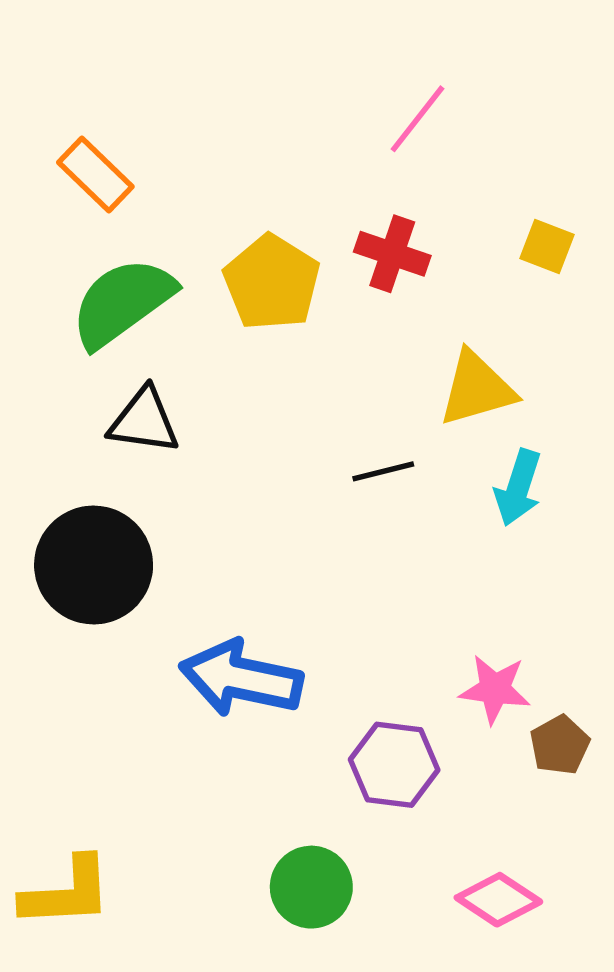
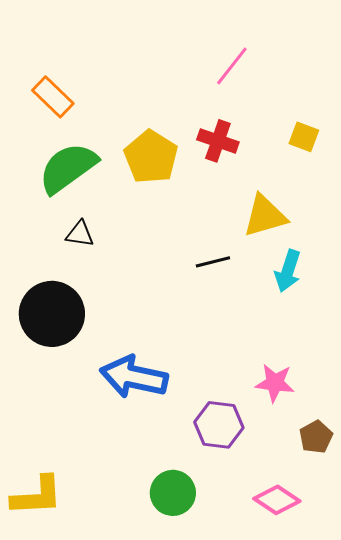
black triangle: (144, 421) -> (80, 234), size x0.7
brown pentagon: (560, 745) -> (316, 437), moved

